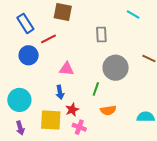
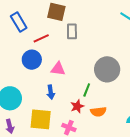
gray rectangle: (101, 35) -> (72, 31), moved
blue circle: (29, 55) -> (32, 60), moved
red star: (72, 110) -> (77, 106), moved

